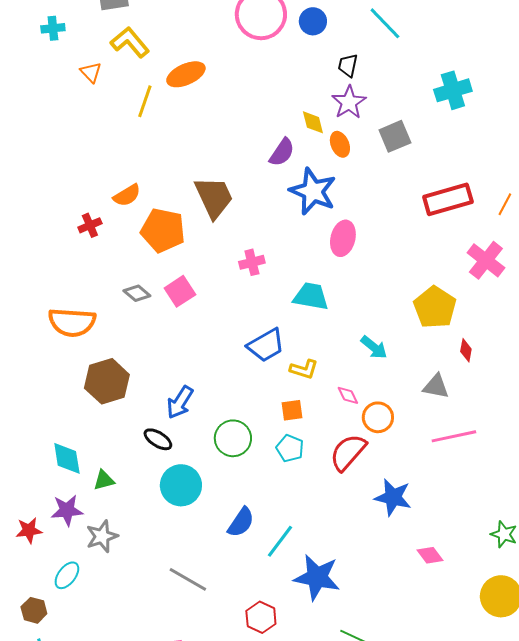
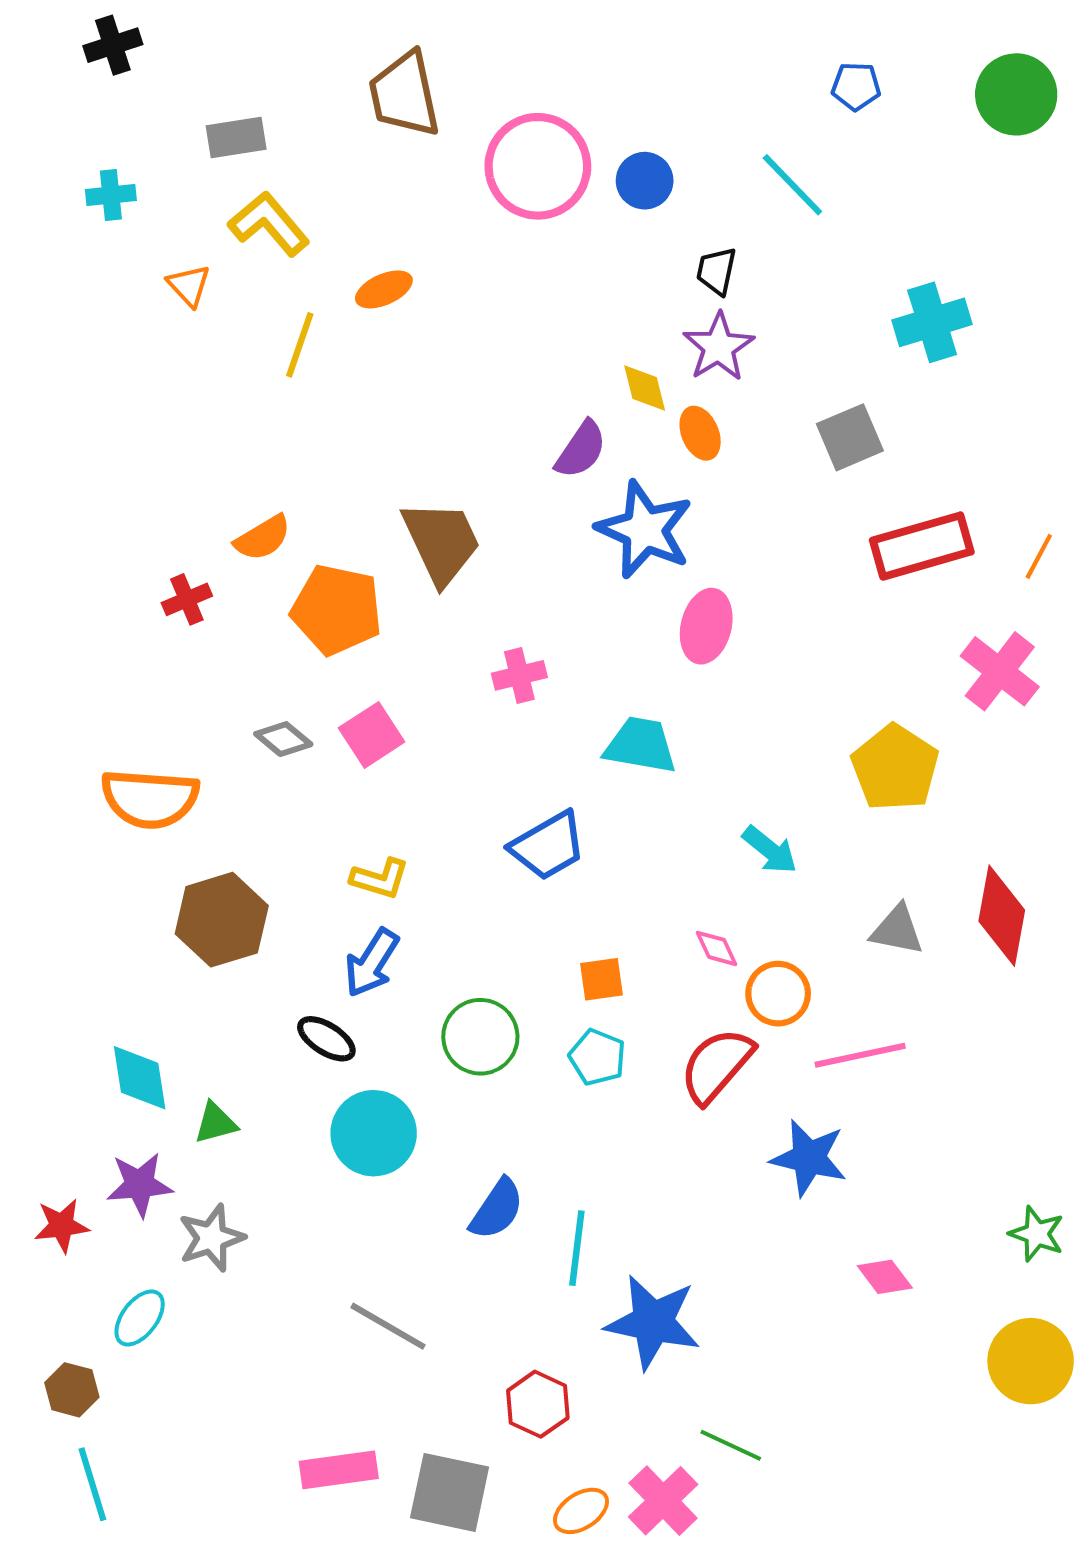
orange ellipse: (186, 74) -> (384, 289), size x0.7
gray square: (395, 136) -> (850, 437), moved
red diamond: (466, 350) -> (1002, 916), moved, size x2.0
yellow L-shape: (304, 369) -> (380, 879), moved
pink line: (454, 436) -> (860, 1055), moved
cyan line: (280, 541) -> (577, 1248), turned -30

